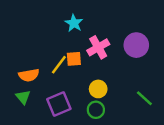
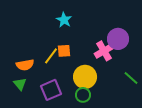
pink cross: (98, 47) -> (104, 51), moved
yellow circle: (98, 89) -> (85, 77), size x1.5
green line: (144, 98) -> (131, 78), moved

